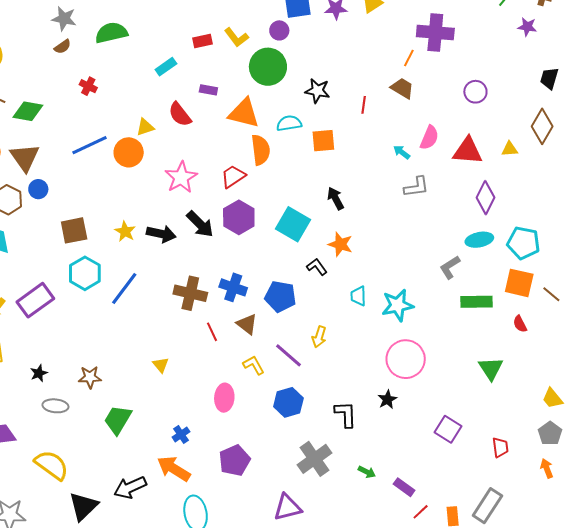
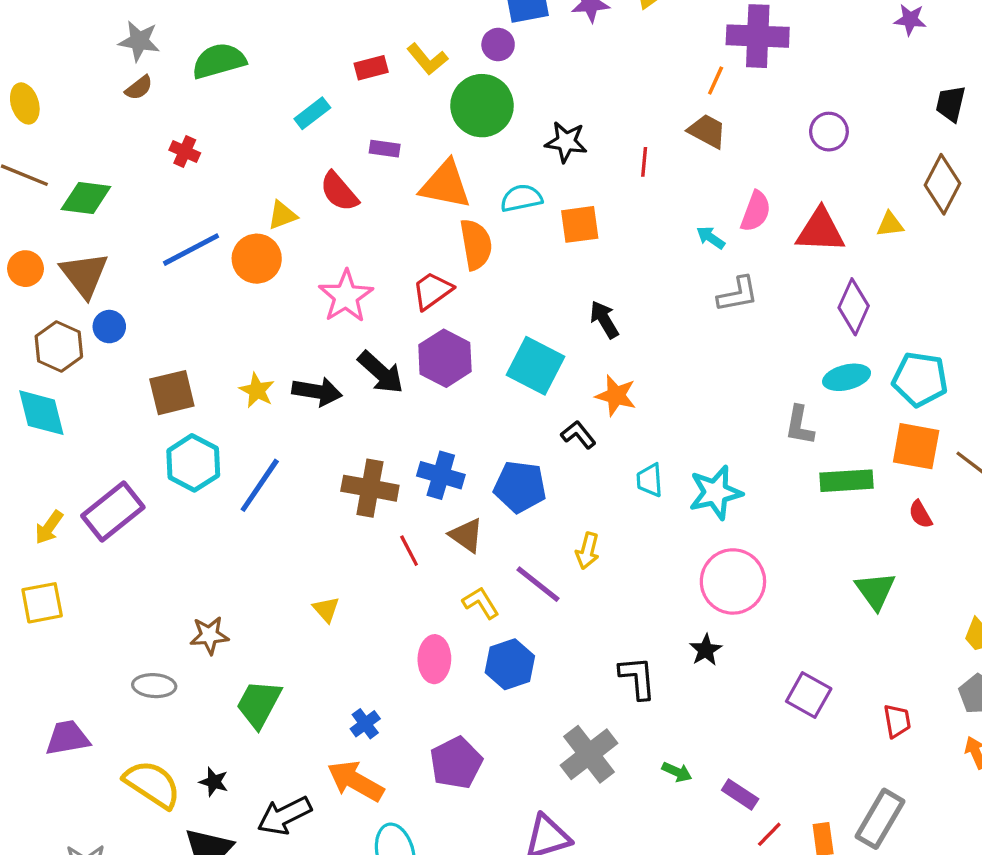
gray L-shape: (450, 267) -> (800, 425), turned -45
black star: (39, 373) -> (214, 782), moved, turned -30
blue hexagon: (288, 402) -> (510, 664), moved

